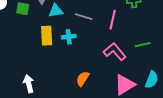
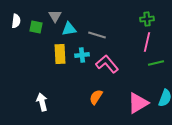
pink line: (113, 20) -> (147, 42), moved
pink L-shape: (115, 52) -> (107, 64), moved

